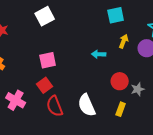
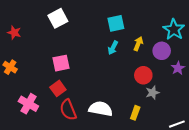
cyan square: (116, 15) -> (116, 23), moved
cyan arrow: (99, 54) -> (113, 48), moved, turned -64
red circle: (120, 81) -> (143, 75), moved
white semicircle: (87, 105) -> (101, 109), turned 125

